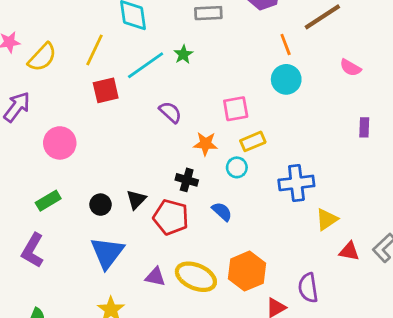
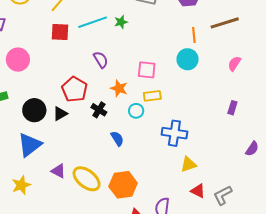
pink semicircle: (350, 68) -> (234, 64), turned 77
black circle: (101, 205) -> (34, 110), size x1.5
red pentagon: (171, 217) -> (74, 89), moved

